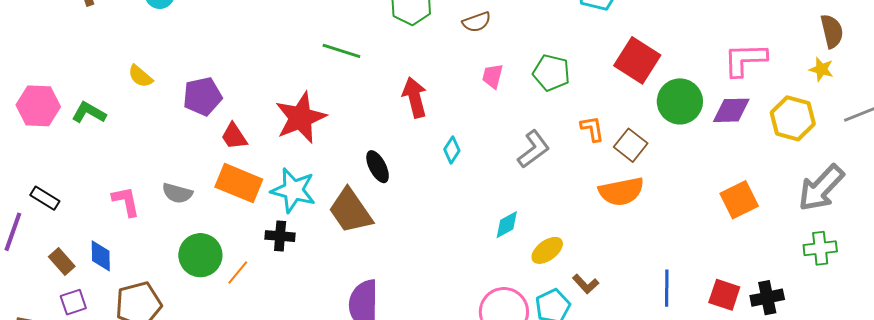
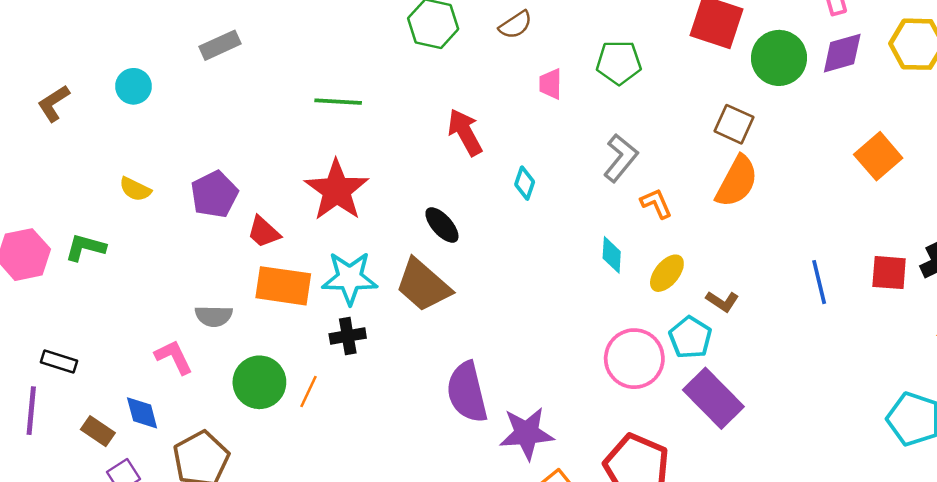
green line: (341, 51) -> (338, 102), moved
orange L-shape: (592, 129) -> (656, 203), moved
orange semicircle: (621, 191) -> (737, 181), turned -36
pink L-shape: (126, 201) -> (174, 357), moved
cyan diamond: (507, 225) -> (612, 255), turned -44

